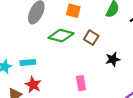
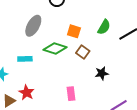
orange square: (73, 11) -> (74, 31), moved
cyan rectangle: (28, 62) -> (25, 59), moved

